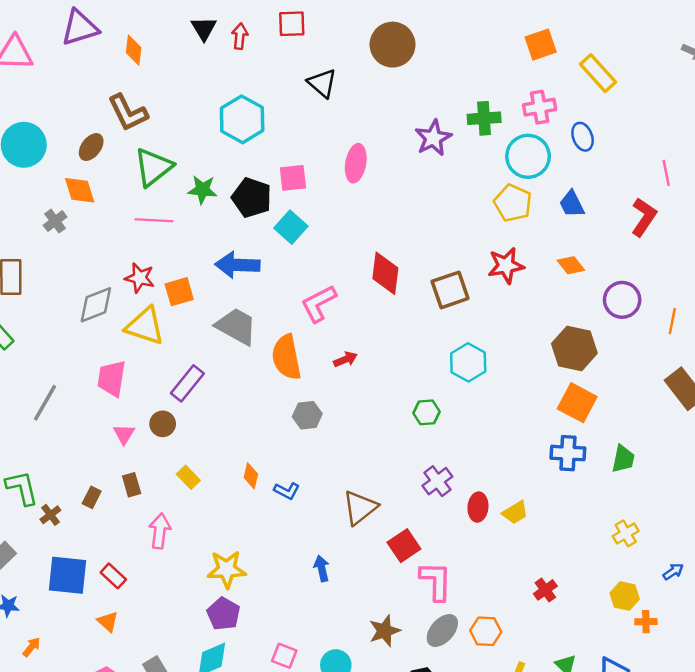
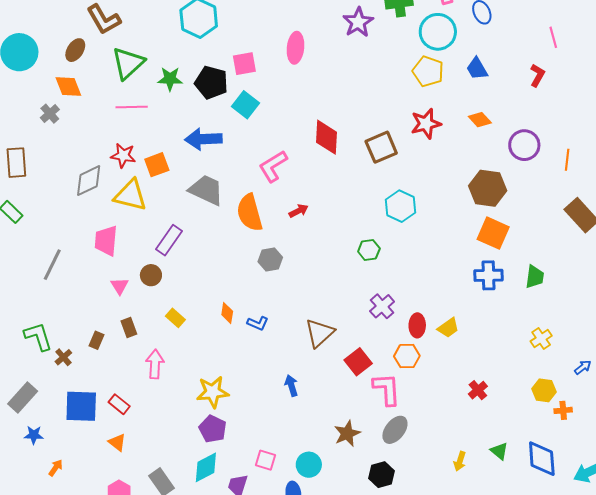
red L-shape: (644, 217) -> (537, 75), size x0.7
orange hexagon: (486, 631) -> (407, 356), moved

